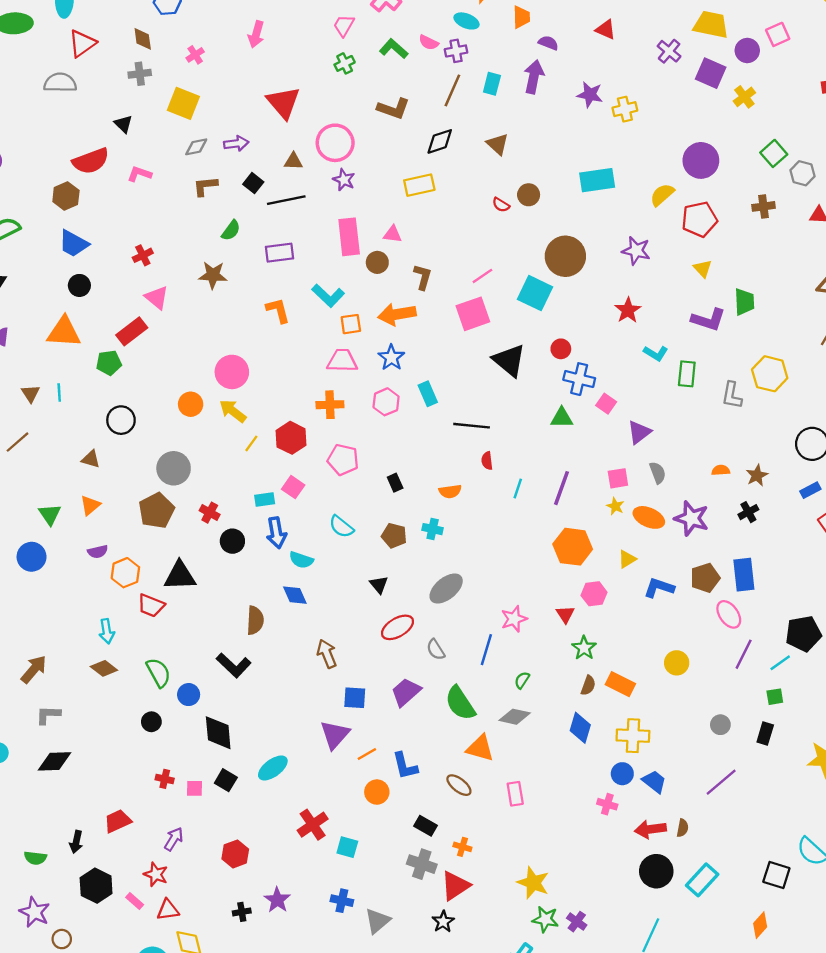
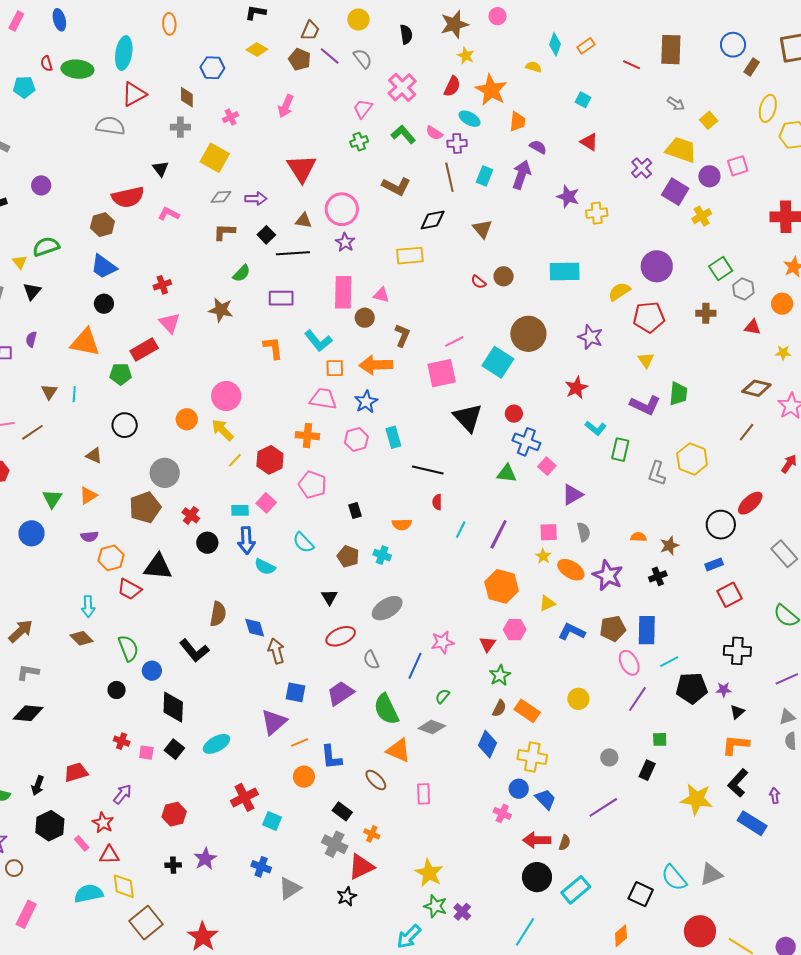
brown line: (452, 90) -> (449, 177), turned -44
blue diamond: (295, 595) -> (255, 628), moved
cyan line: (780, 663) -> (669, 662), moved

